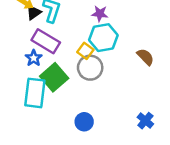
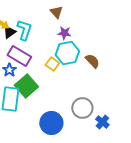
brown semicircle: (145, 57) -> (92, 61), moved
gray circle: (90, 68) -> (82, 108), moved
blue circle: (84, 122) -> (51, 123), size x1.5

